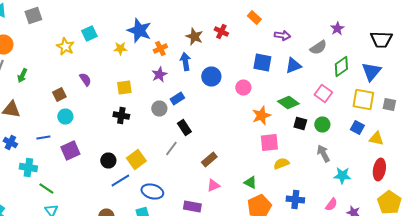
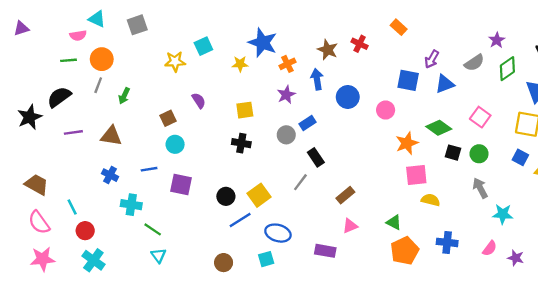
purple arrow: (282, 36) -> (432, 59), moved, turned 112
yellow star: (65, 46) -> (175, 62), turned -30
green diamond: (341, 66) -> (507, 69), moved
purple square: (70, 150) -> (181, 185), turned 36
yellow semicircle: (281, 164) -> (431, 200), turned 35

